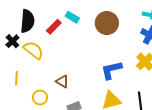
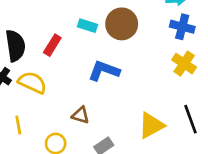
cyan rectangle: (72, 17) -> (88, 26), moved
blue L-shape: (111, 70) -> (104, 71), moved, turned 45

